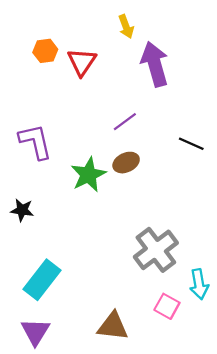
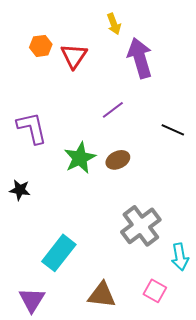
brown ellipse: (126, 163) -> (118, 160), moved
cyan rectangle: (42, 280) -> (59, 253), moved
pink square: (167, 306) -> (155, 291), moved

